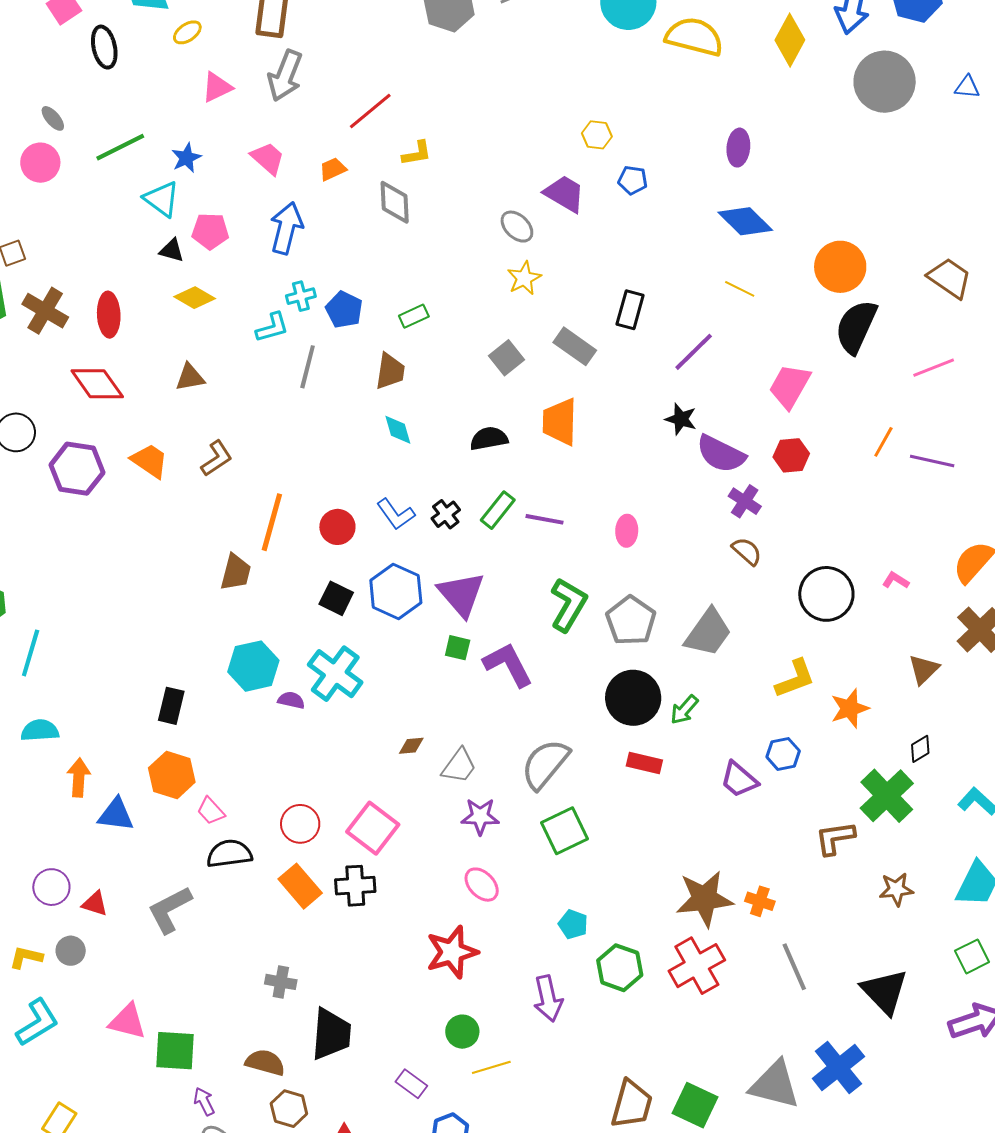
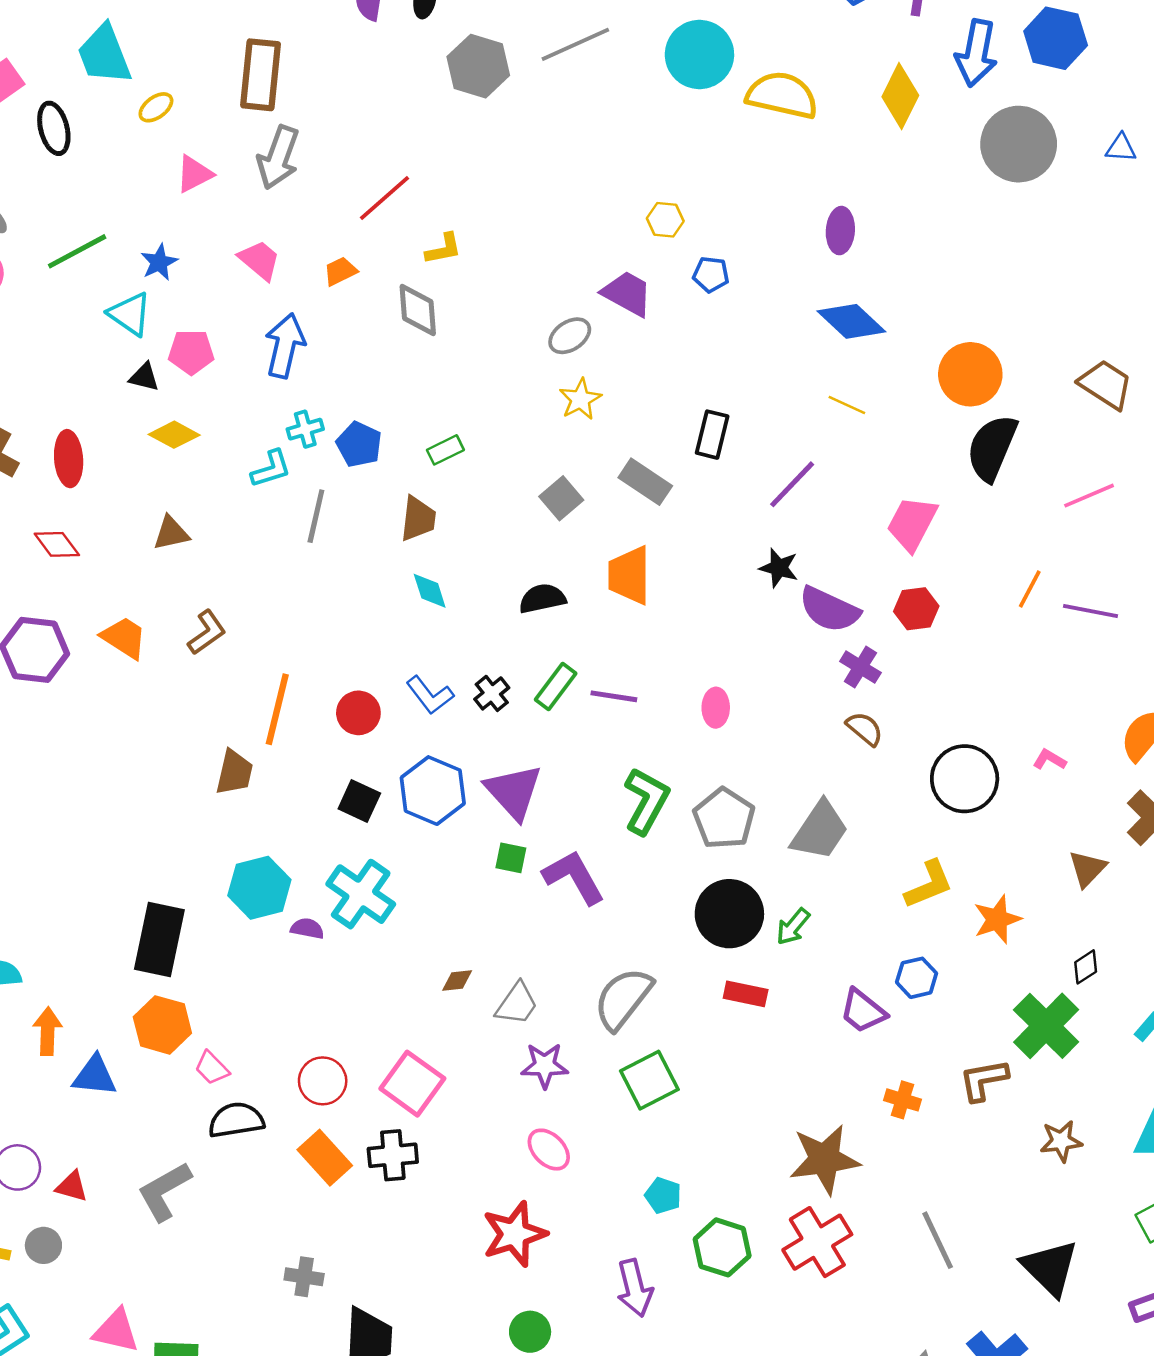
gray ellipse: (517, 227) -> (570, 336), turned -76
red diamond: (97, 384) -> (57, 544), size x0.7
black rectangle: (171, 706) -> (159, 940), size x1.6
orange cross: (760, 901) -> (902, 1100), moved

